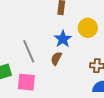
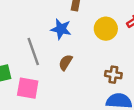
blue star: (63, 39) -> (61, 29), moved, turned -30

